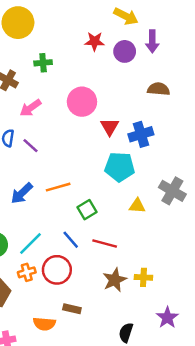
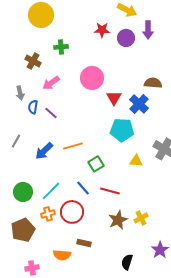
brown semicircle: (159, 89) -> (153, 83), moved
blue cross: (141, 134) -> (139, 104), turned -30
yellow cross: (143, 277) -> (141, 218), turned -32

